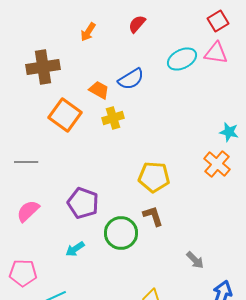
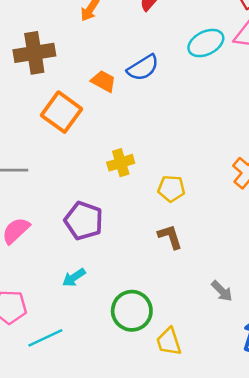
yellow cross: (113, 118) -> (121, 163), moved
yellow pentagon: (154, 177) -> (171, 189), size x0.7
green circle: (121, 233) -> (132, 311), moved

